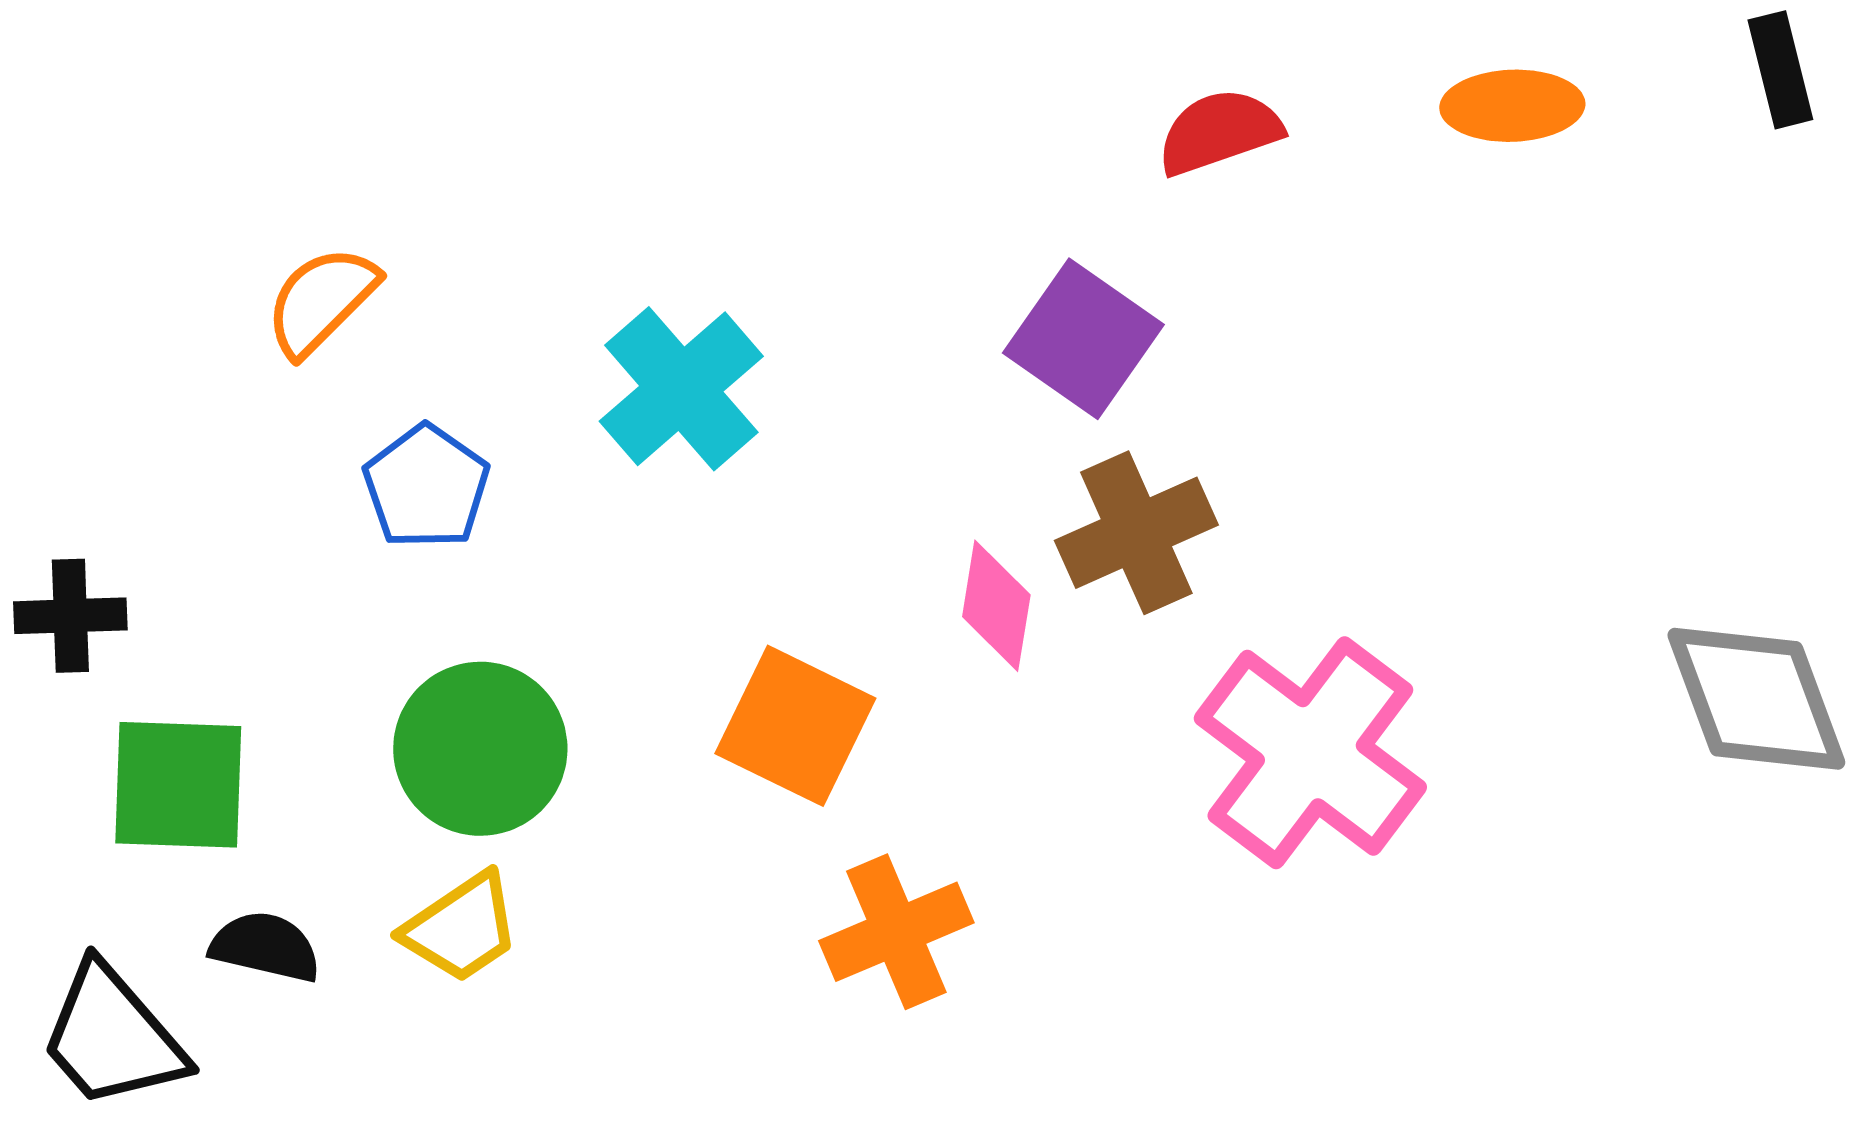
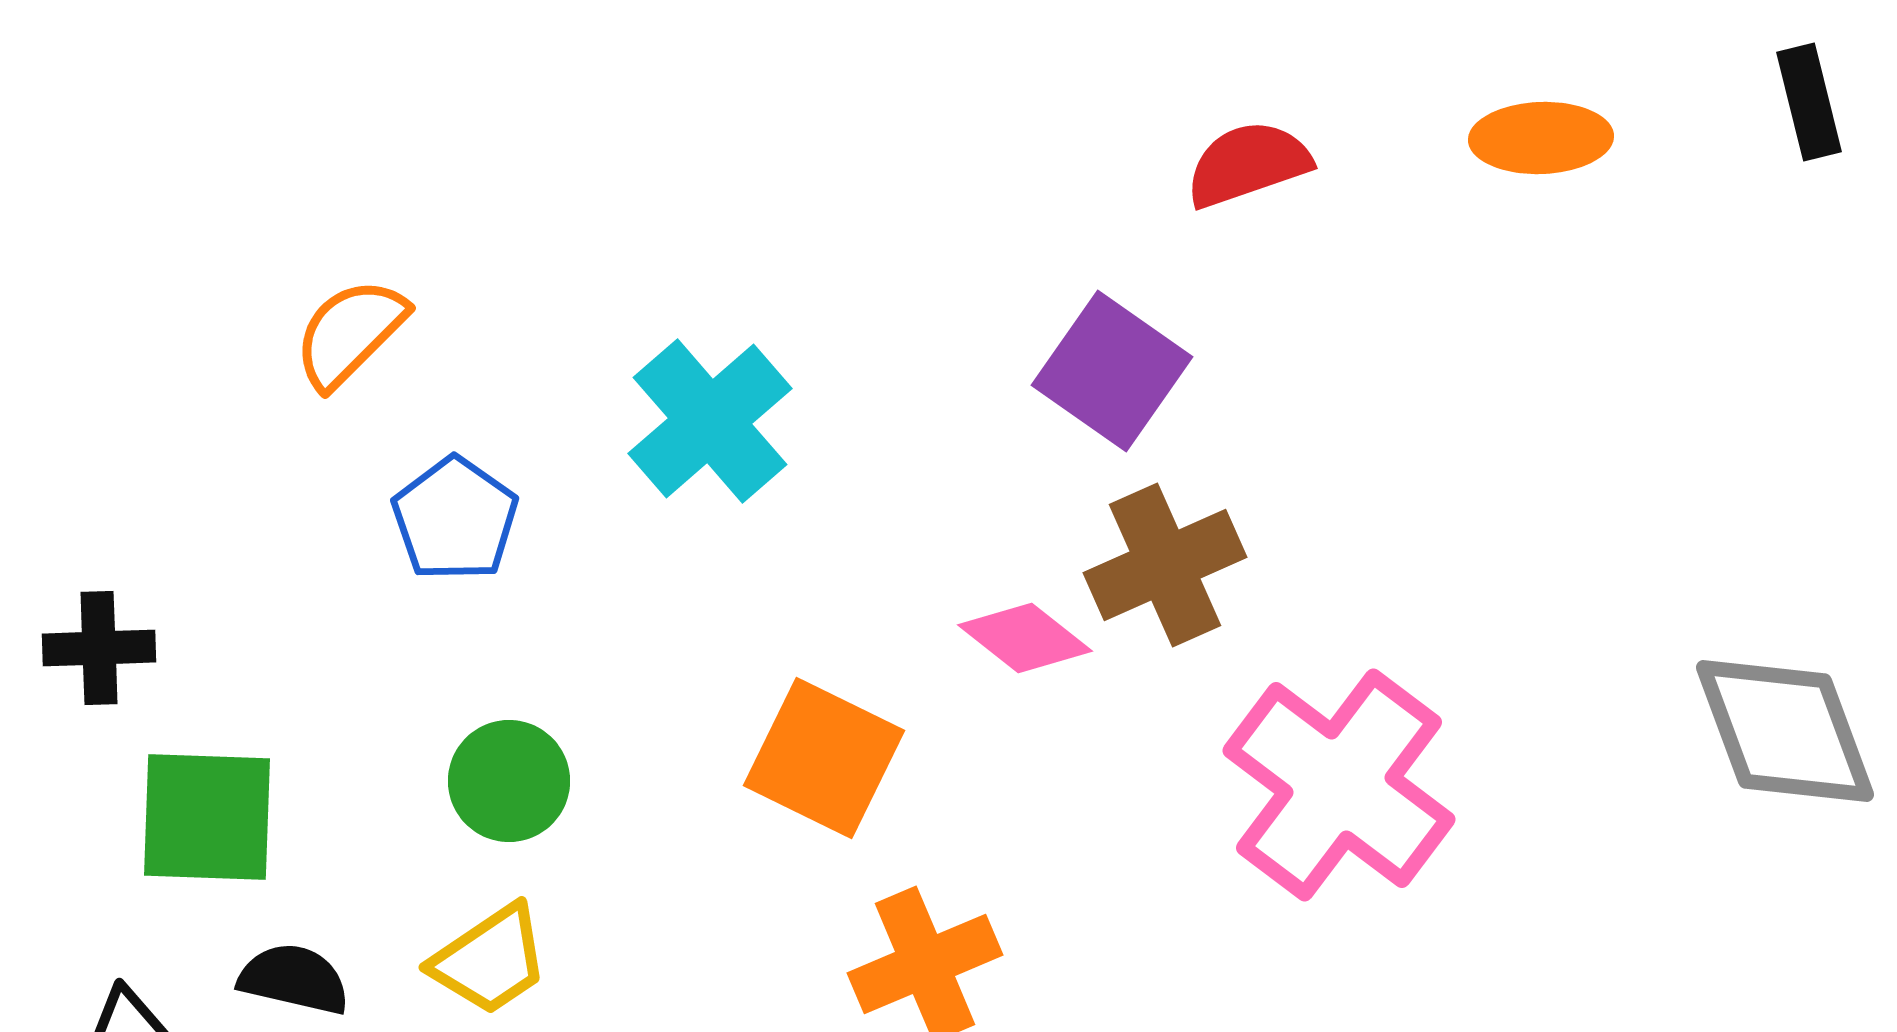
pink diamond: (996, 606) -> (1025, 638), turned -61
green circle: (480, 749) -> (509, 781), size x0.7

